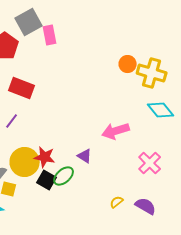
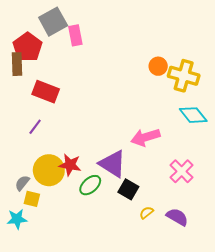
purple triangle: (85, 156) -> (113, 164), size x1.8
black square: (47, 180) -> (128, 189), moved

